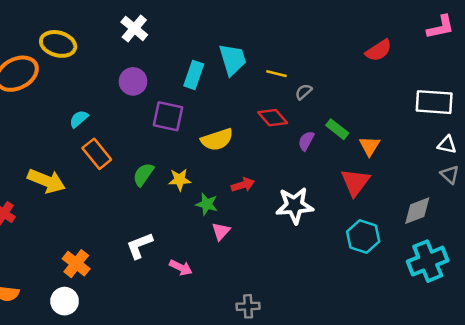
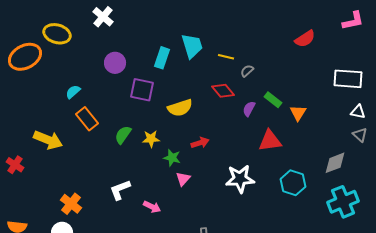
white cross: (134, 28) -> (103, 17), moved
red triangle: (355, 182) -> (270, 141), moved, turned 45
white star: (295, 205) -> (240, 179), moved

